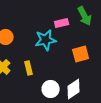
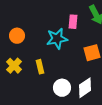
pink rectangle: (62, 23) -> (73, 22), turned -72

